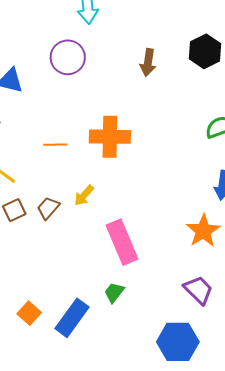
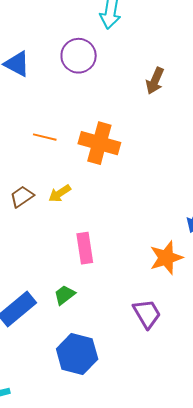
pink rectangle: (122, 242) -> (85, 248), size x0.7
blue hexagon: (178, 342) -> (77, 354), moved

